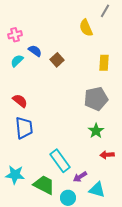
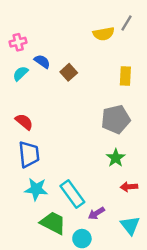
gray line: (105, 11) -> (127, 23), moved
yellow semicircle: (86, 28) -> (104, 34), turned -78
cyan star: (15, 175) -> (36, 189), moved
cyan triangle: (97, 190) -> (130, 225), moved, turned 36

